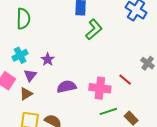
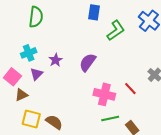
green L-shape: (94, 30) -> (116, 31), moved
purple semicircle: (67, 87) -> (88, 62), moved, turned -48
brown triangle: (26, 94) -> (21, 95), moved

